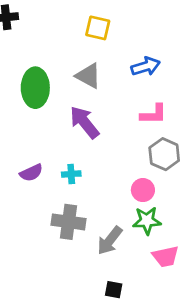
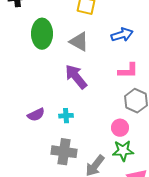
green ellipse: (35, 88) -> (42, 34), moved

